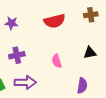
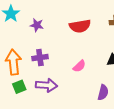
pink semicircle: (57, 61) -> (79, 66), turned -120

